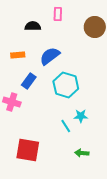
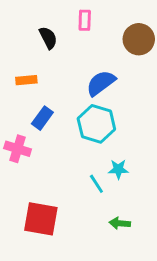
black semicircle: (33, 26) -> (48, 38), turned 63
blue semicircle: (50, 56) -> (101, 83), moved

